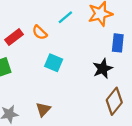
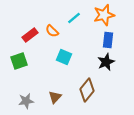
blue rectangle: (118, 43) -> (108, 40), moved
brown diamond: (114, 101) -> (87, 90), moved

